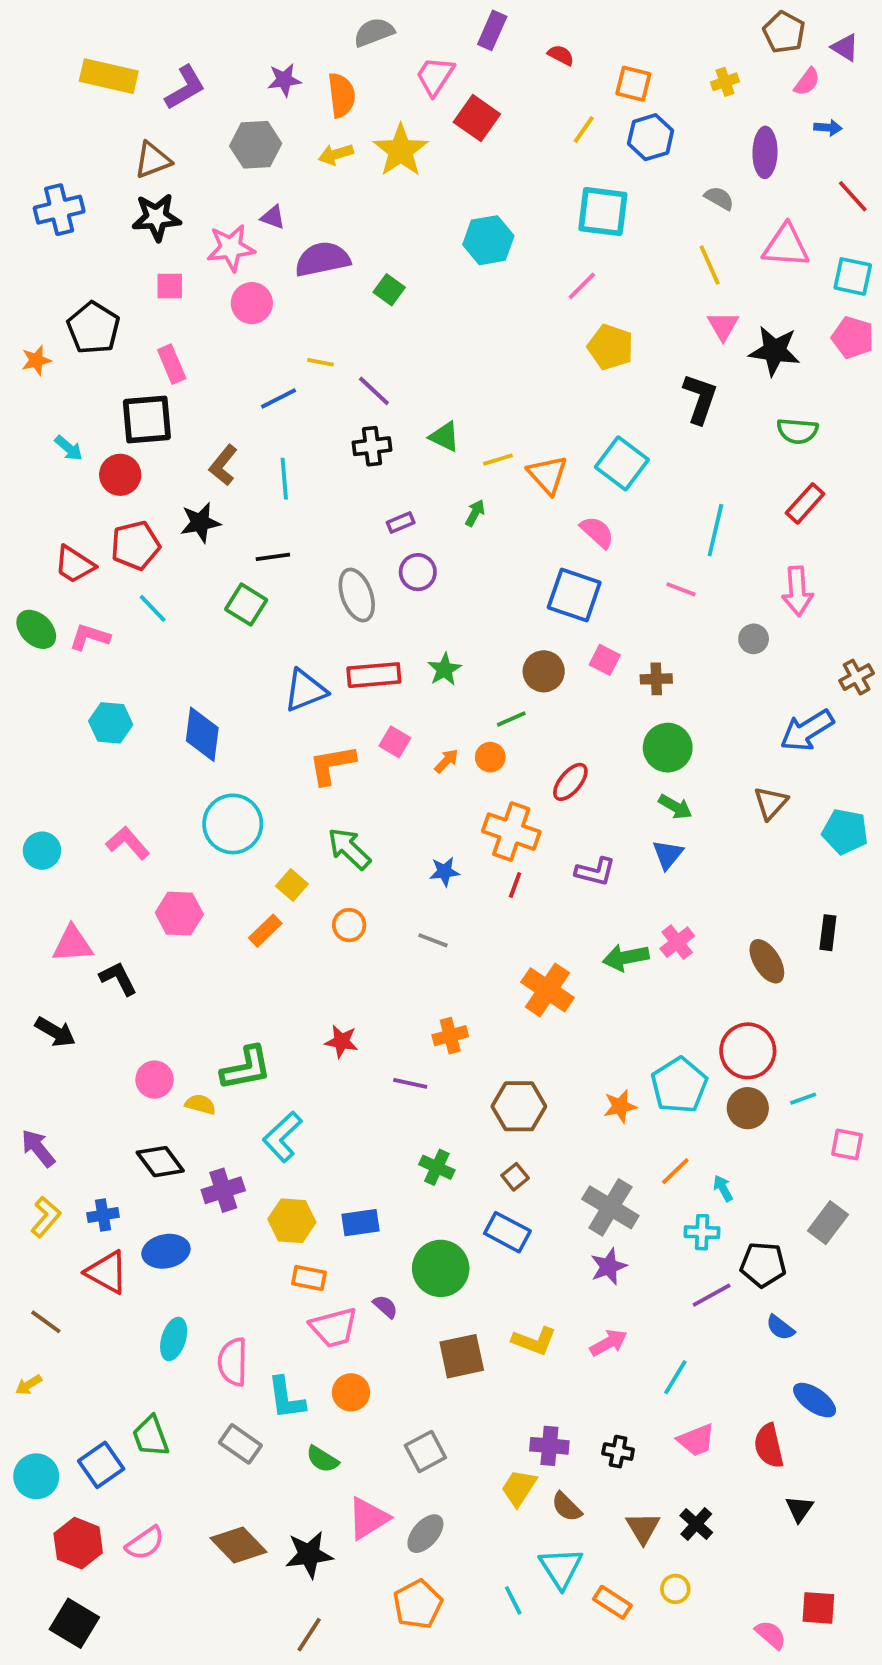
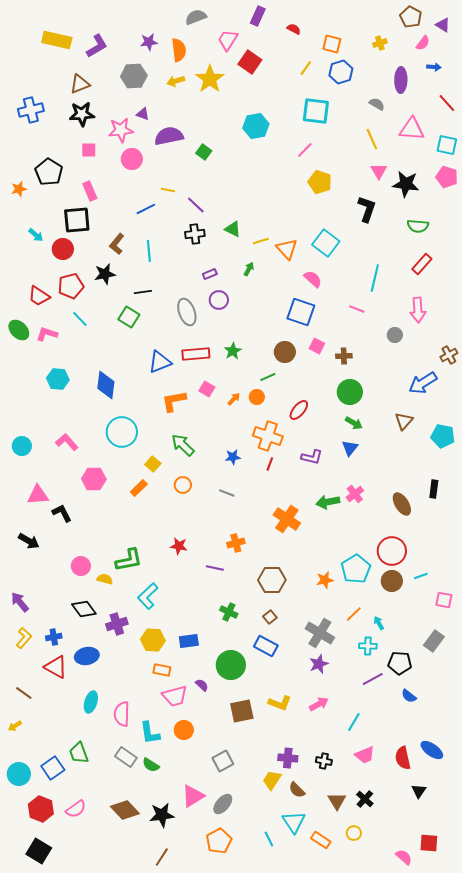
blue ellipse: (815, 1400) -> (432, 750), moved
green semicircle: (322, 1459) -> (151, 765), moved

